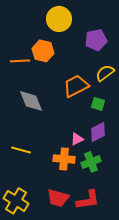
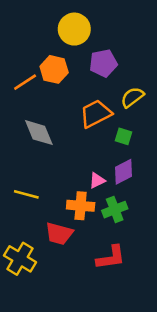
purple pentagon: (96, 40) -> (103, 63), moved
orange line: (20, 61) -> (25, 82), turned -30
red trapezoid: (58, 198) -> (59, 234), moved

